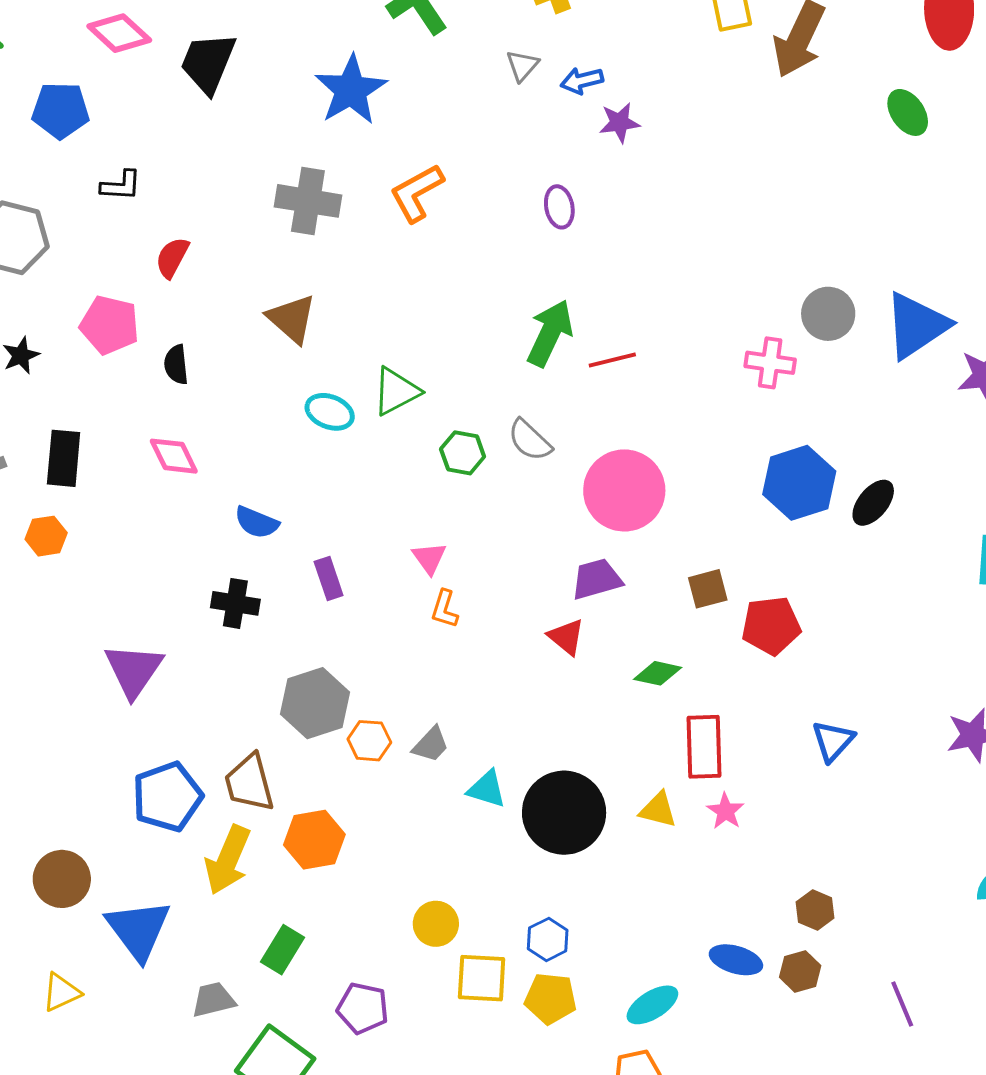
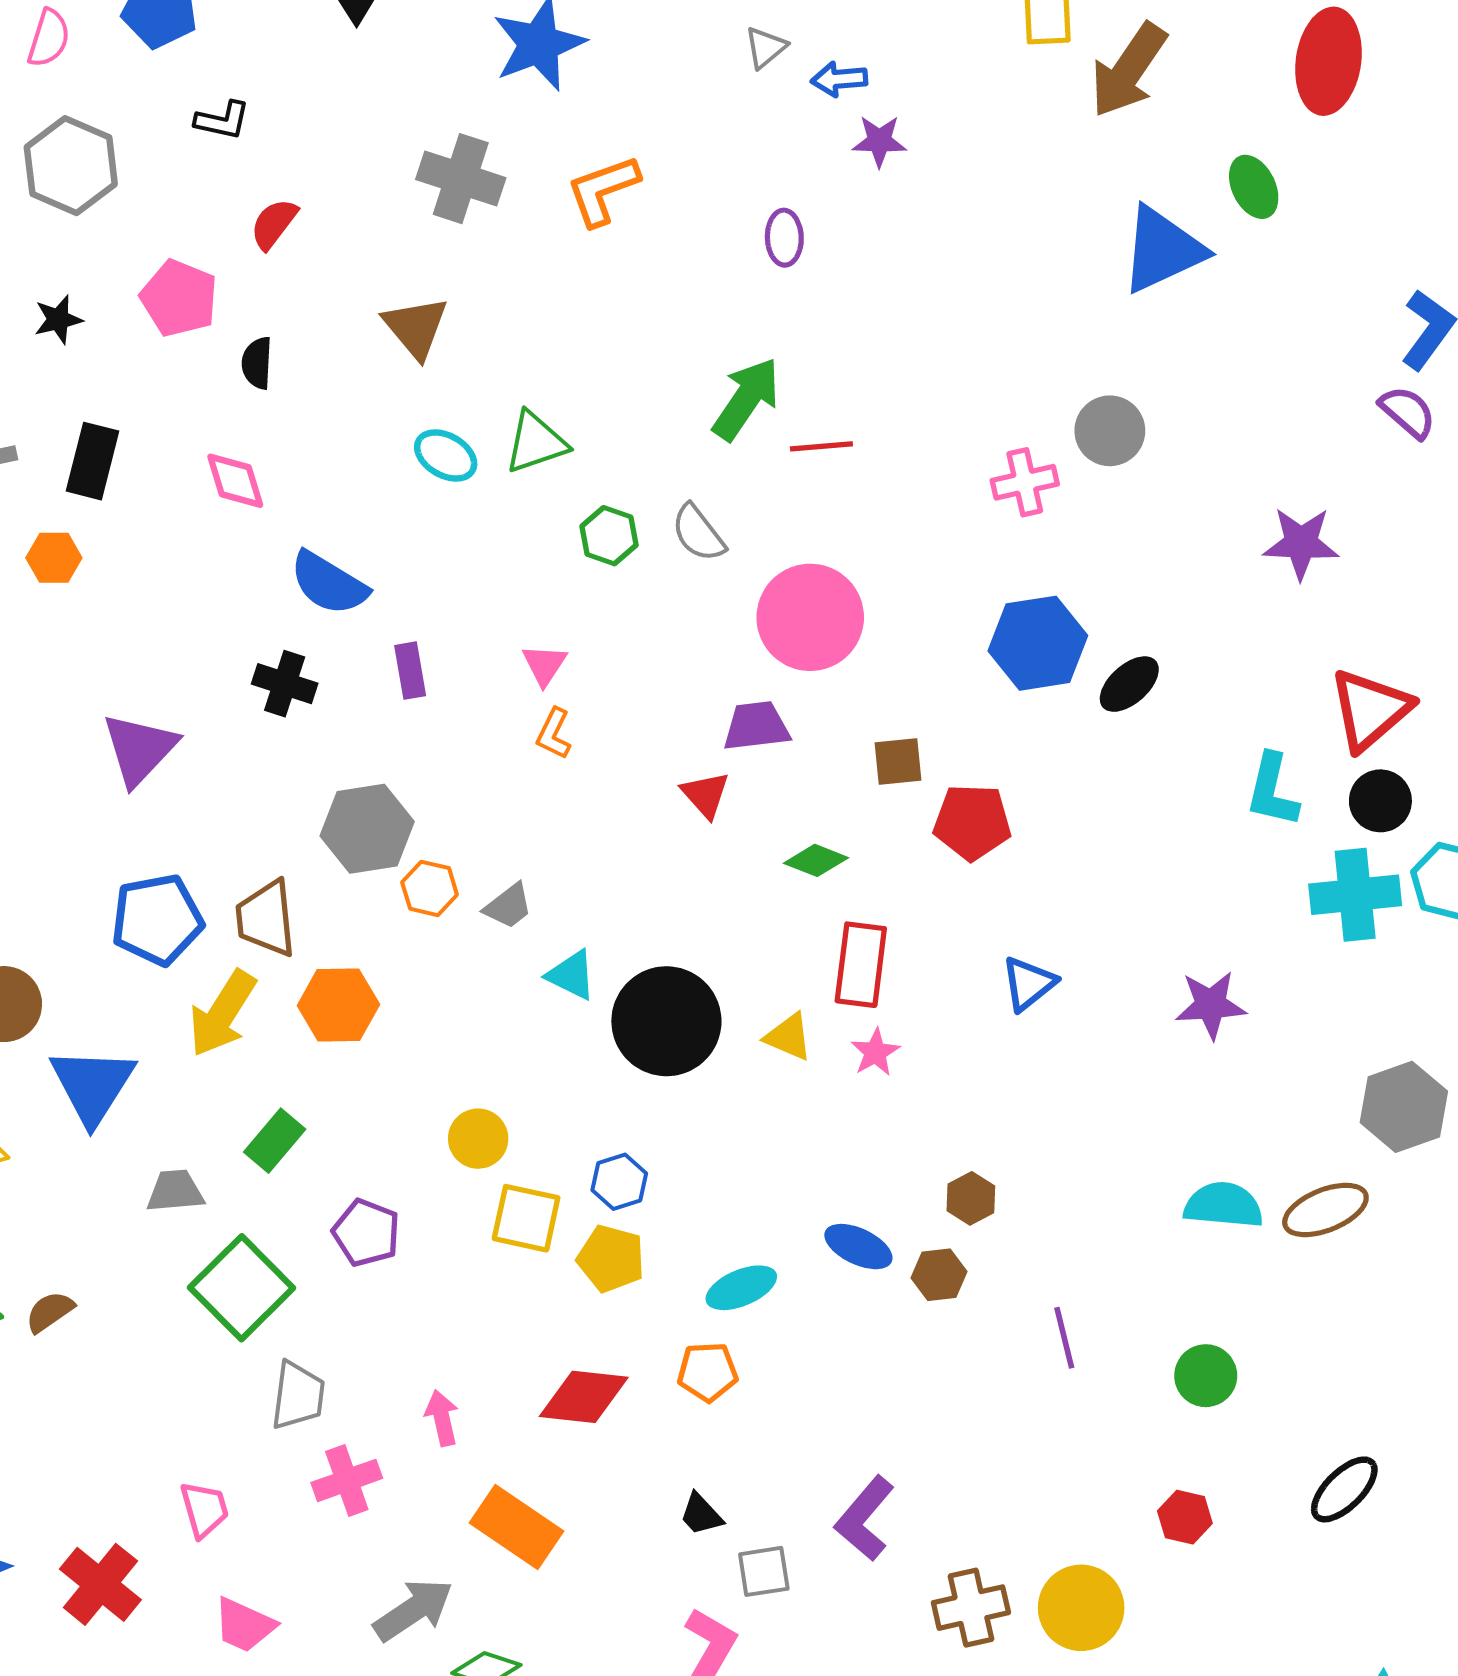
blue triangle: (916, 325) -> (1162, 250), moved
pink cross: (770, 363) -> (1025, 482), turned -30
blue semicircle: (257, 522) -> (329, 583), size x1.4

